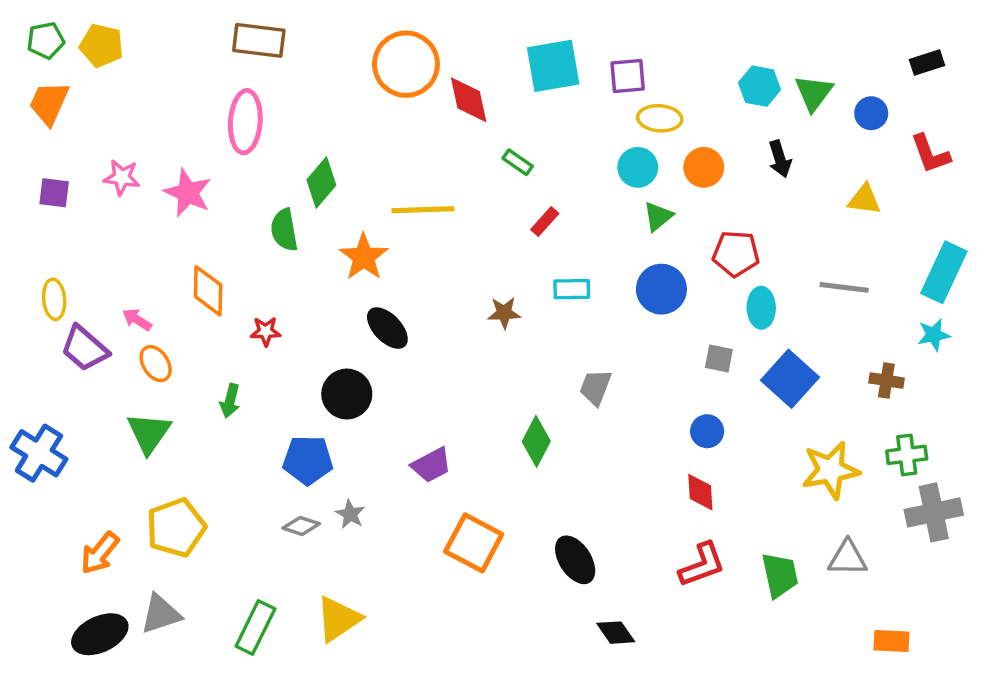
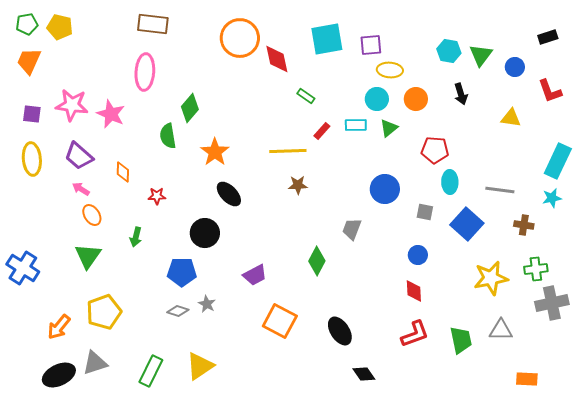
pink star: (122, 177) -> (72, 105), size x1.5
yellow line: (423, 210) -> (288, 151), moved
gray line: (844, 287) -> (500, 190), moved
cyan rectangle: (572, 289) -> (356, 125), moved
blue circle: (661, 289) -> (385, 189), moved
orange diamond: (208, 291) -> (123, 172), size x0.7
yellow ellipse: (54, 299) -> (32, 159), moved, size x1.4
purple trapezoid: (85, 348) -> (79, 156), moved

